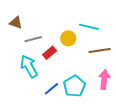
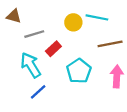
yellow circle: (68, 38) -> (73, 22), moved
cyan pentagon: (74, 86) -> (79, 71), moved
blue line: (51, 89) -> (38, 92), moved

